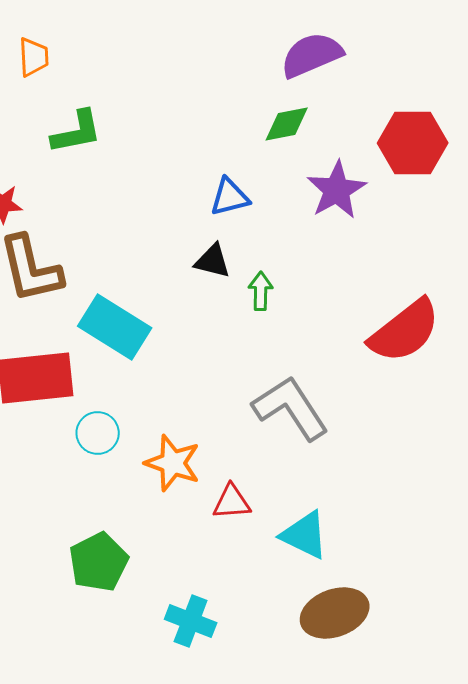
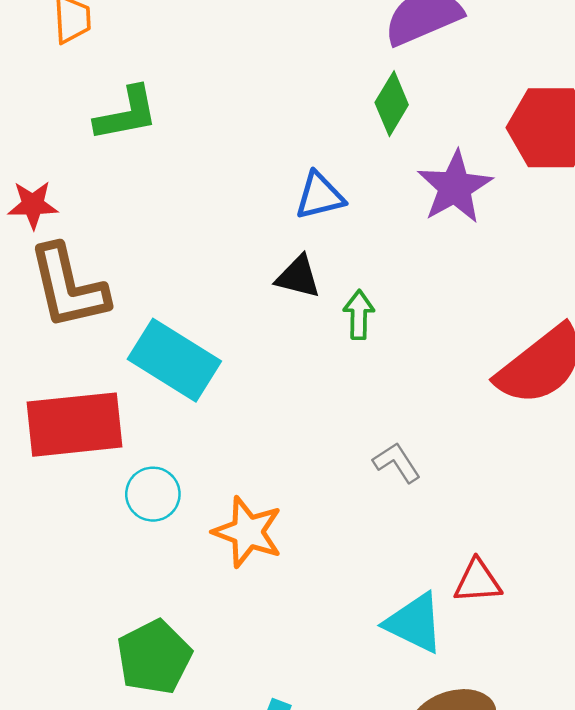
green diamond: (287, 124) -> (392, 104), turned -48
gray L-shape: (291, 408) -> (397, 462), size x0.5
red triangle: (232, 502) -> (478, 581), moved

